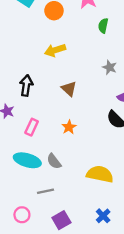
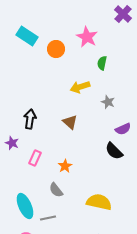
yellow arrow: (55, 50) -> (80, 87), moved
orange star: (69, 127) -> (65, 166), moved
cyan ellipse: (27, 160) -> (25, 206), moved, turned 50

